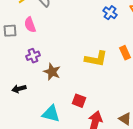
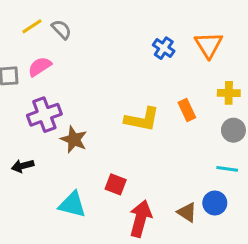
pink semicircle: (30, 25) -> (40, 67), turned 77
purple cross: (33, 56) -> (44, 115), size x1.5

